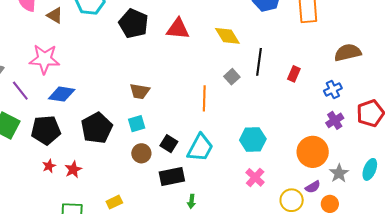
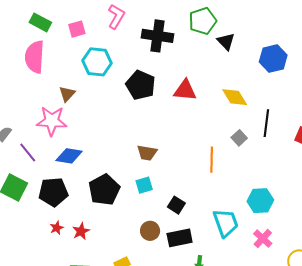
brown triangle: (55, 15) -> (67, 94), moved, turned 42
cyan trapezoid: (200, 148) -> (226, 223), moved, turned -48
brown circle: (141, 153) -> (150, 231), moved

